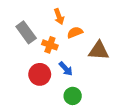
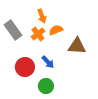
orange cross: (50, 45) -> (38, 34), moved, turned 32
green circle: (73, 96) -> (46, 86), moved

